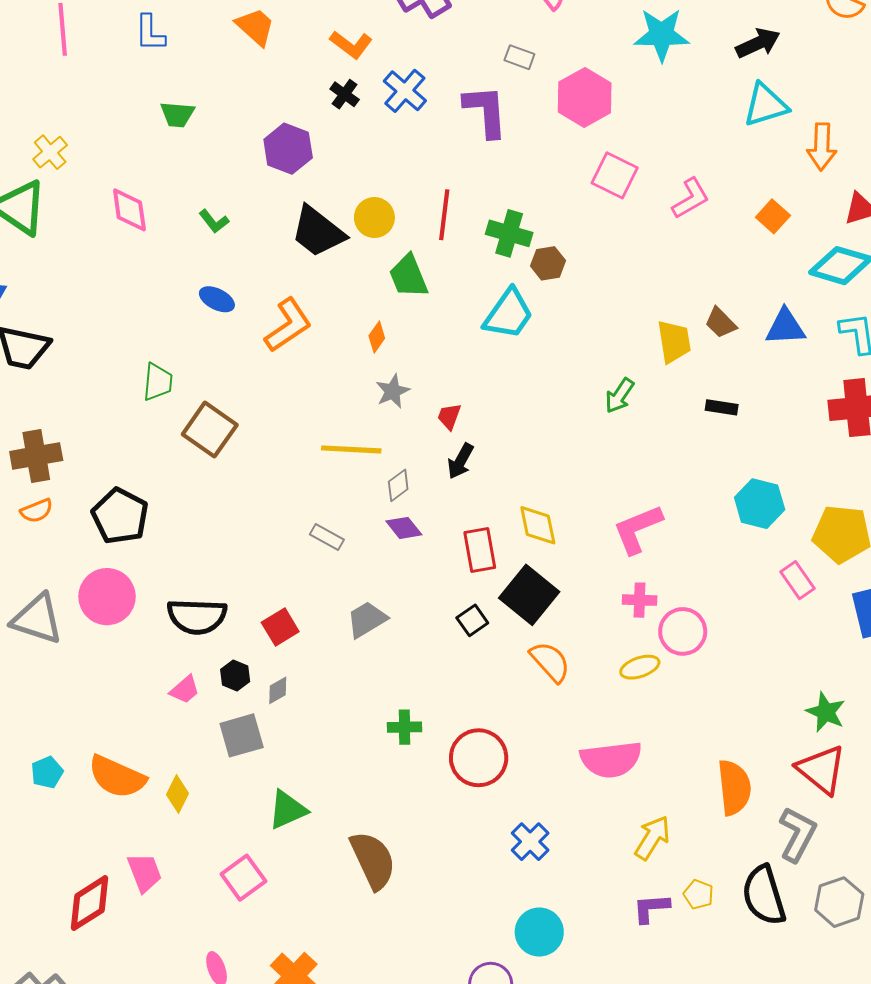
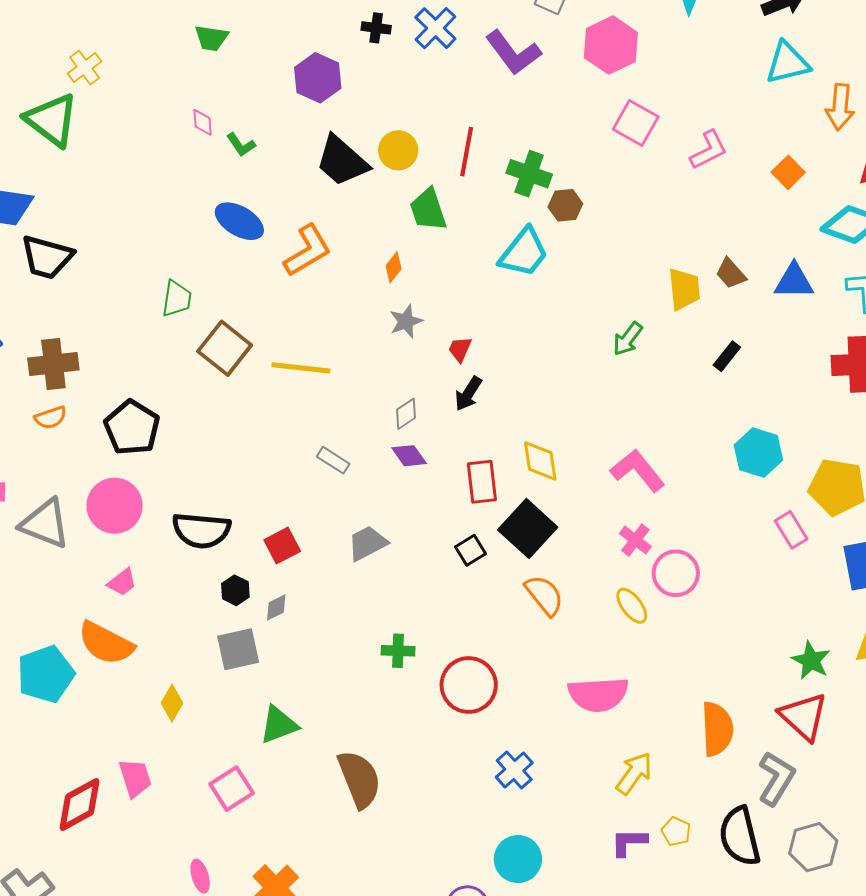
black cross: (345, 94) -> (376, 28), turned -32
purple L-shape: (486, 111) -> (513, 53), turned 144
pink diamond: (129, 210) -> (203, 122), moved, size x0.6
blue ellipse: (217, 299) -> (239, 221), size x1.4
black rectangle: (722, 407) -> (727, 356), turned -64
yellow line: (351, 449) -> (301, 368), moved
pink L-shape: (638, 529) -> (638, 470), turned 70
pink cross: (640, 600) -> (635, 540), turned 32
yellow ellipse: (640, 667) -> (632, 606), turned 69
pink trapezoid: (185, 690) -> (122, 582), moved
cyan pentagon: (47, 772) -> (46, 674), size x1.8
orange semicircle: (117, 777) -> (106, 643), moved

